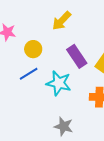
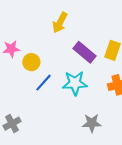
yellow circle: (33, 49) -> (31, 62), moved

